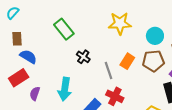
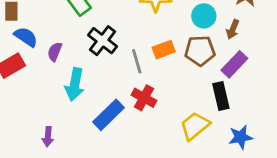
black cross: (83, 57) -> (103, 41), size x1.5
orange rectangle: (127, 61) -> (164, 50), turned 35
purple semicircle: (35, 94) -> (55, 52), moved

